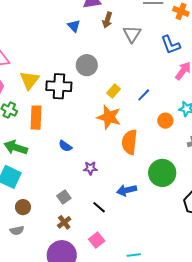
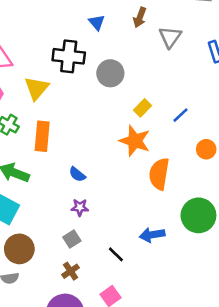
black cross: (59, 86) -> (69, 56), moved
purple star: (90, 168) -> (80, 207), moved
brown circle: (23, 207) -> (19, 249), size x1.5

